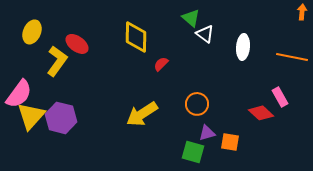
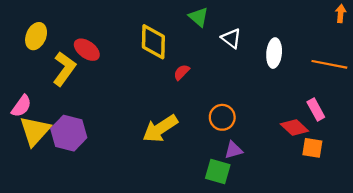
green triangle: (191, 18) -> (198, 17), moved
pink semicircle: (19, 94) -> (21, 106), size x0.7
orange square: (230, 142) -> (312, 148), moved

